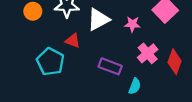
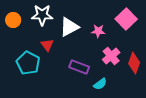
red triangle: (73, 41) -> (47, 45), turned 32
cyan semicircle: (135, 86) -> (100, 84), turned 32

